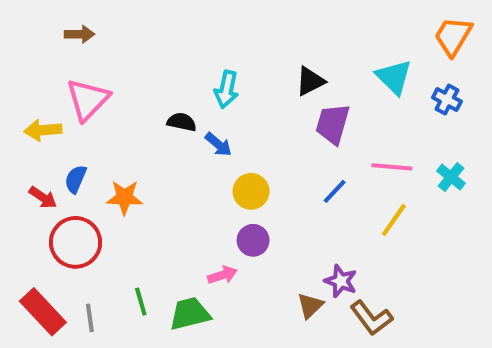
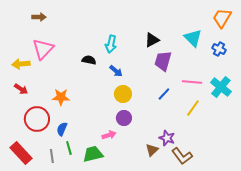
blue arrow: (218, 144) -> (116, 71), moved
cyan cross: (451, 177) -> (221, 87), size x1.5
blue semicircle: (76, 179) -> (62, 129), moved
red arrow: (43, 197) -> (21, 89), moved
gray line: (90, 318) -> (52, 156), moved

